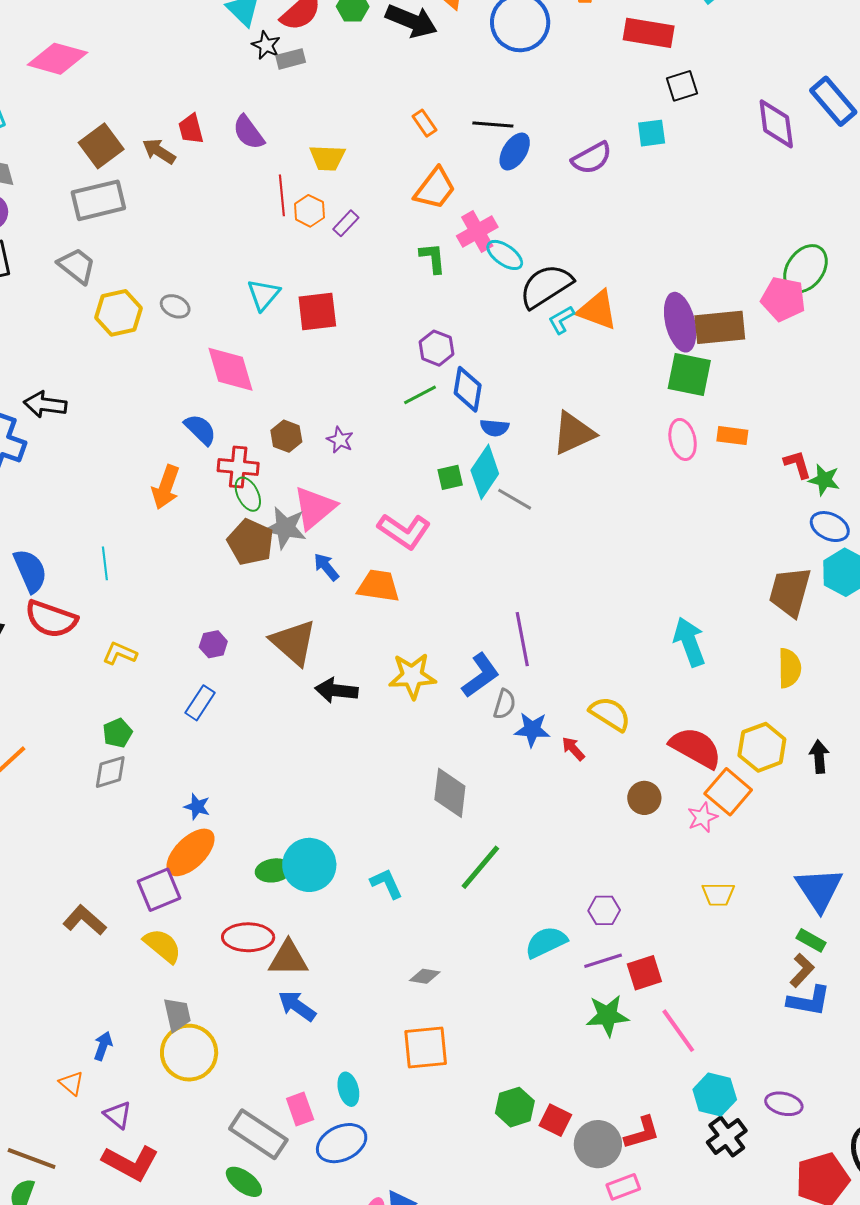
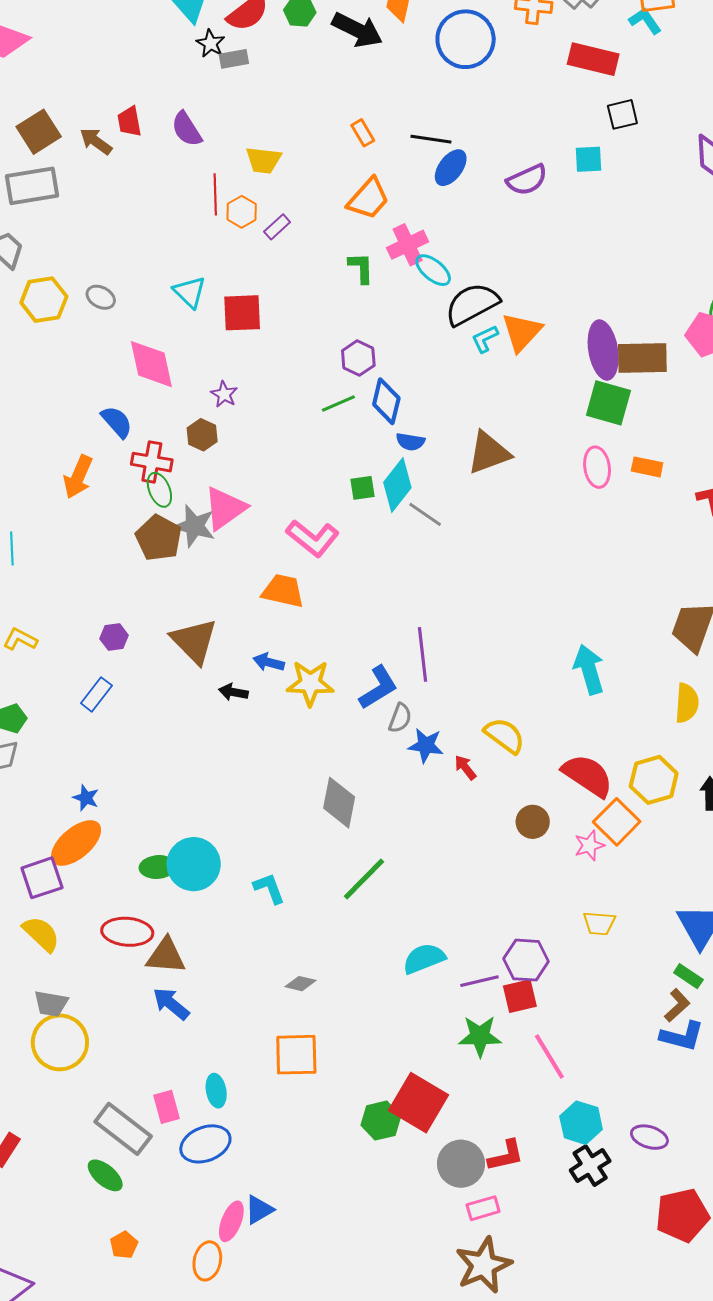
cyan triangle: (263, 295) -> (190, 292), turned -30
orange triangle: (598, 310) -> (522, 332), turned 48
purple star: (340, 440) -> (224, 394), moved
blue arrow: (326, 567) -> (269, 662), moved, turned -40
black arrow: (336, 690) -> (233, 692), size x0.7
purple hexagon: (604, 910) -> (526, 960), moved, size x1.4
gray trapezoid: (177, 1015) -> (51, 1004), turned 108
red square: (555, 1120) -> (418, 1103), moved, size x1.8

